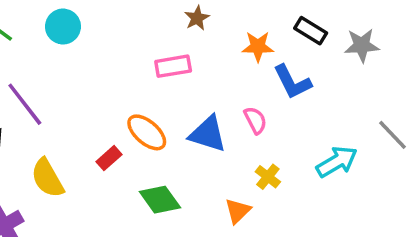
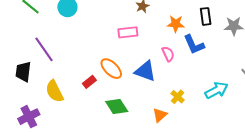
black rectangle: (311, 31) -> (206, 16), turned 48
pink semicircle: (255, 120) -> (168, 54), moved

